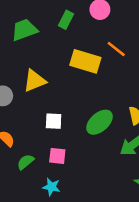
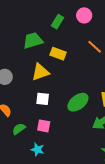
green trapezoid: (24, 30) -> (33, 41), moved
yellow rectangle: (85, 61) -> (58, 54), moved, size x0.7
yellow triangle: (34, 81) -> (40, 72), moved

